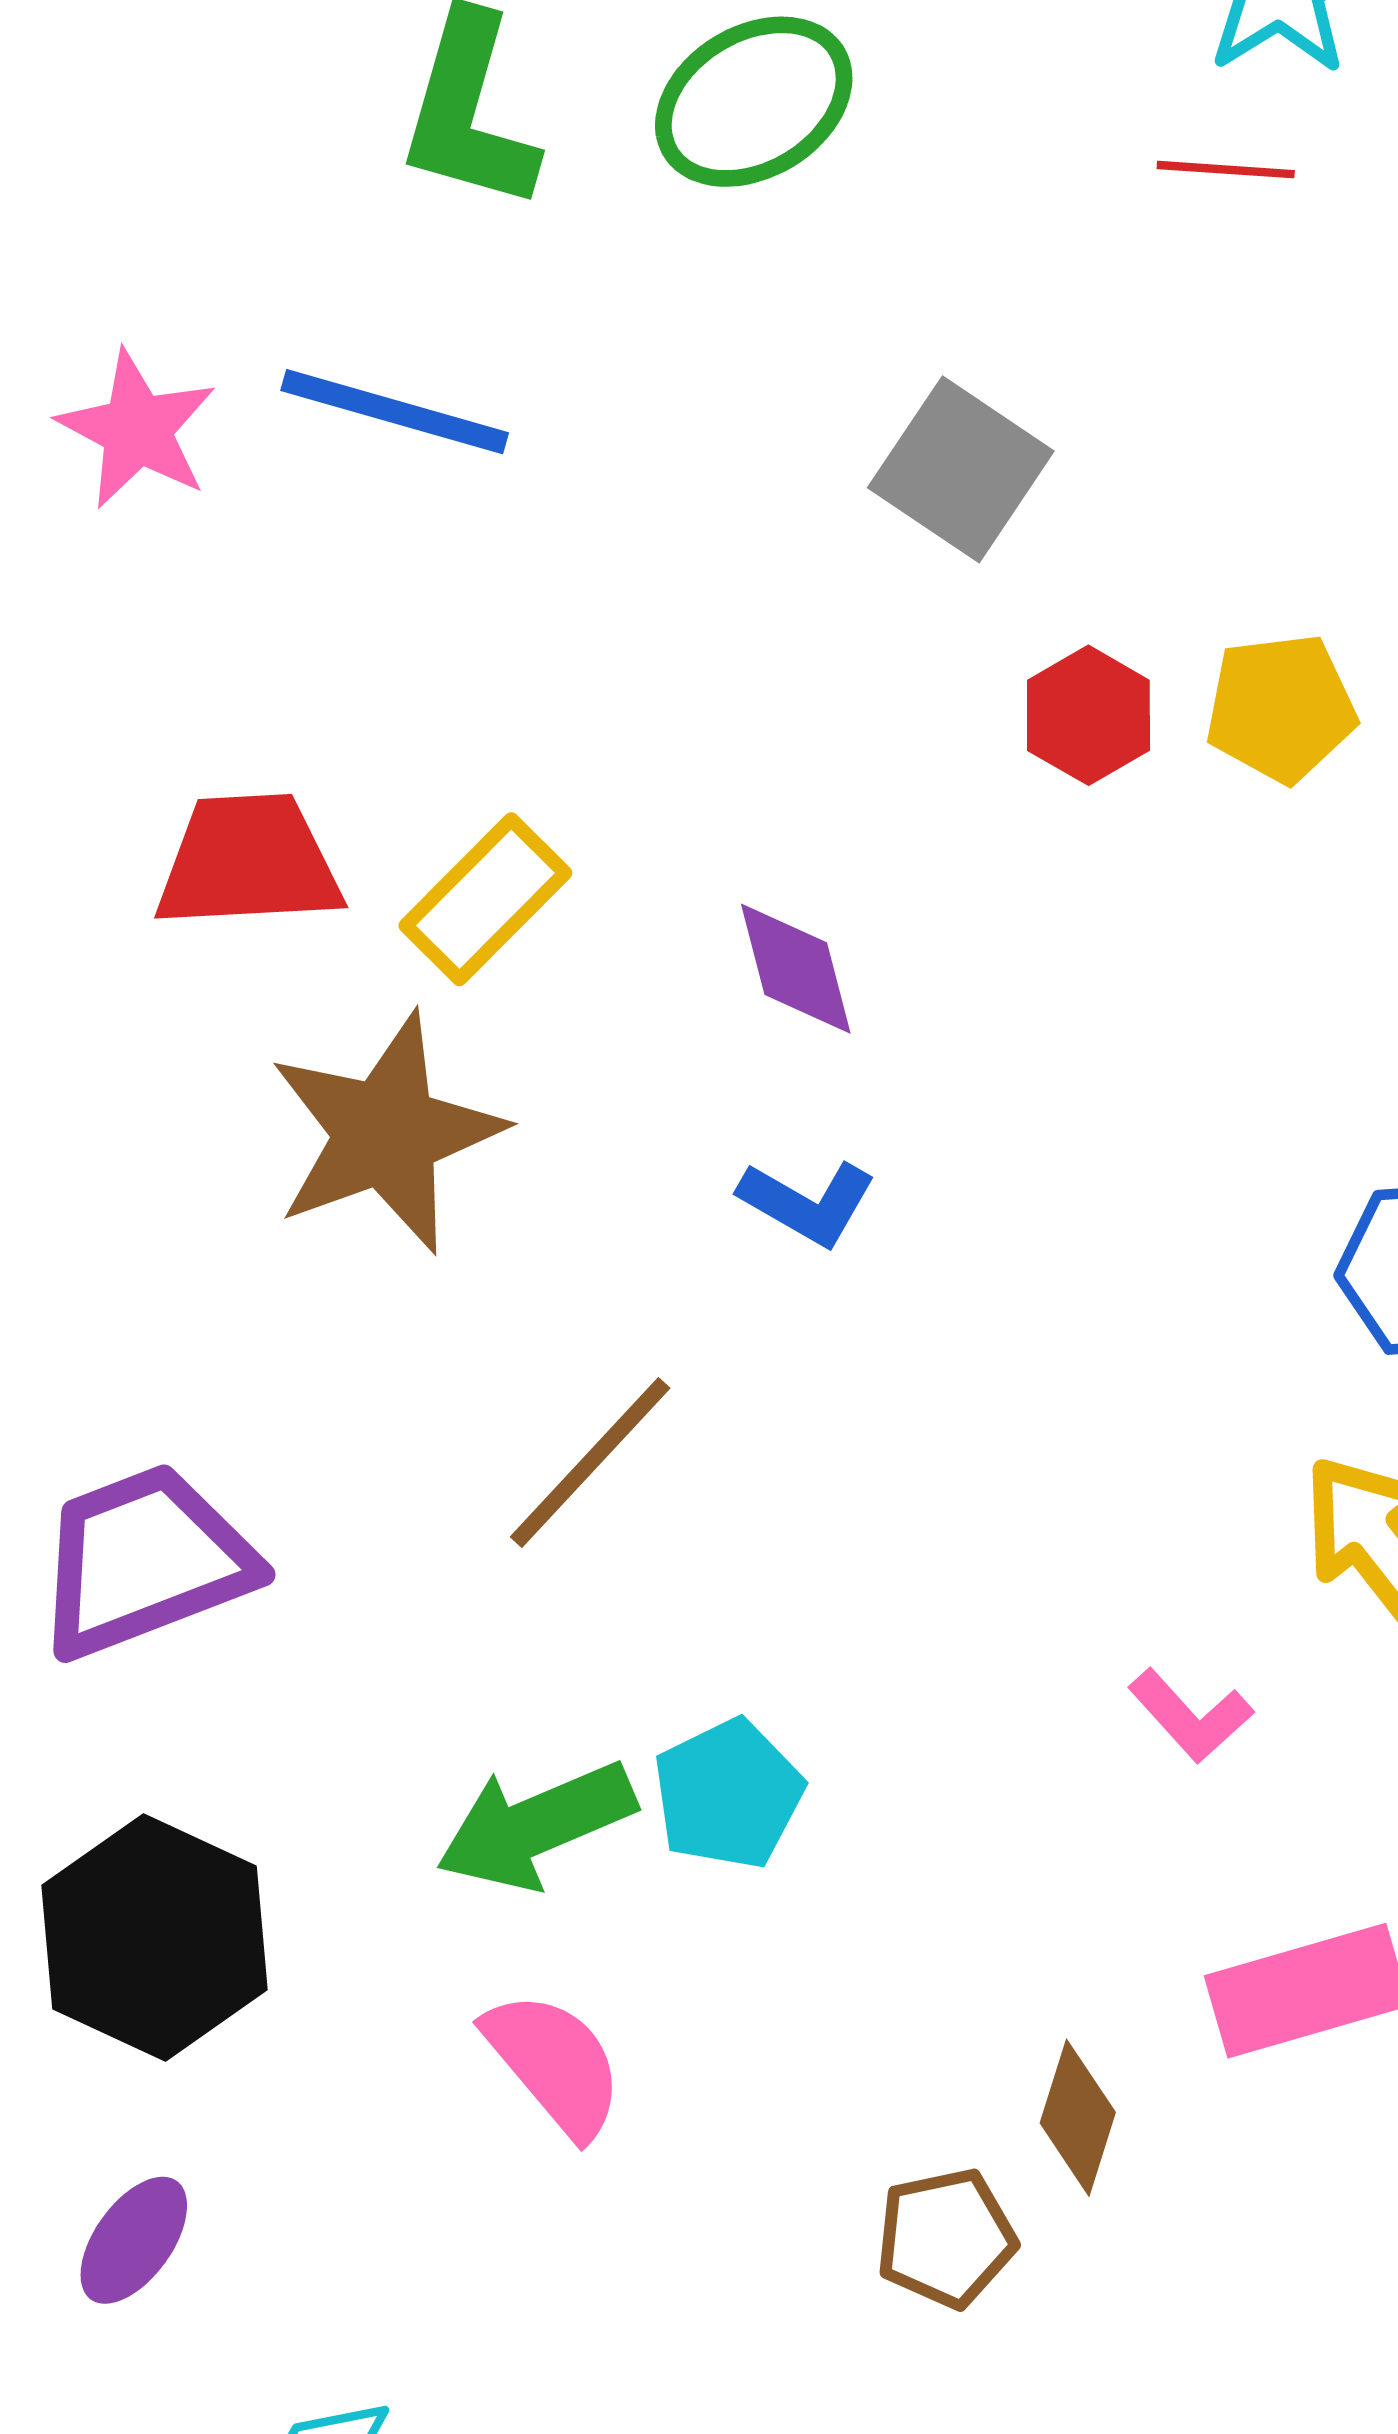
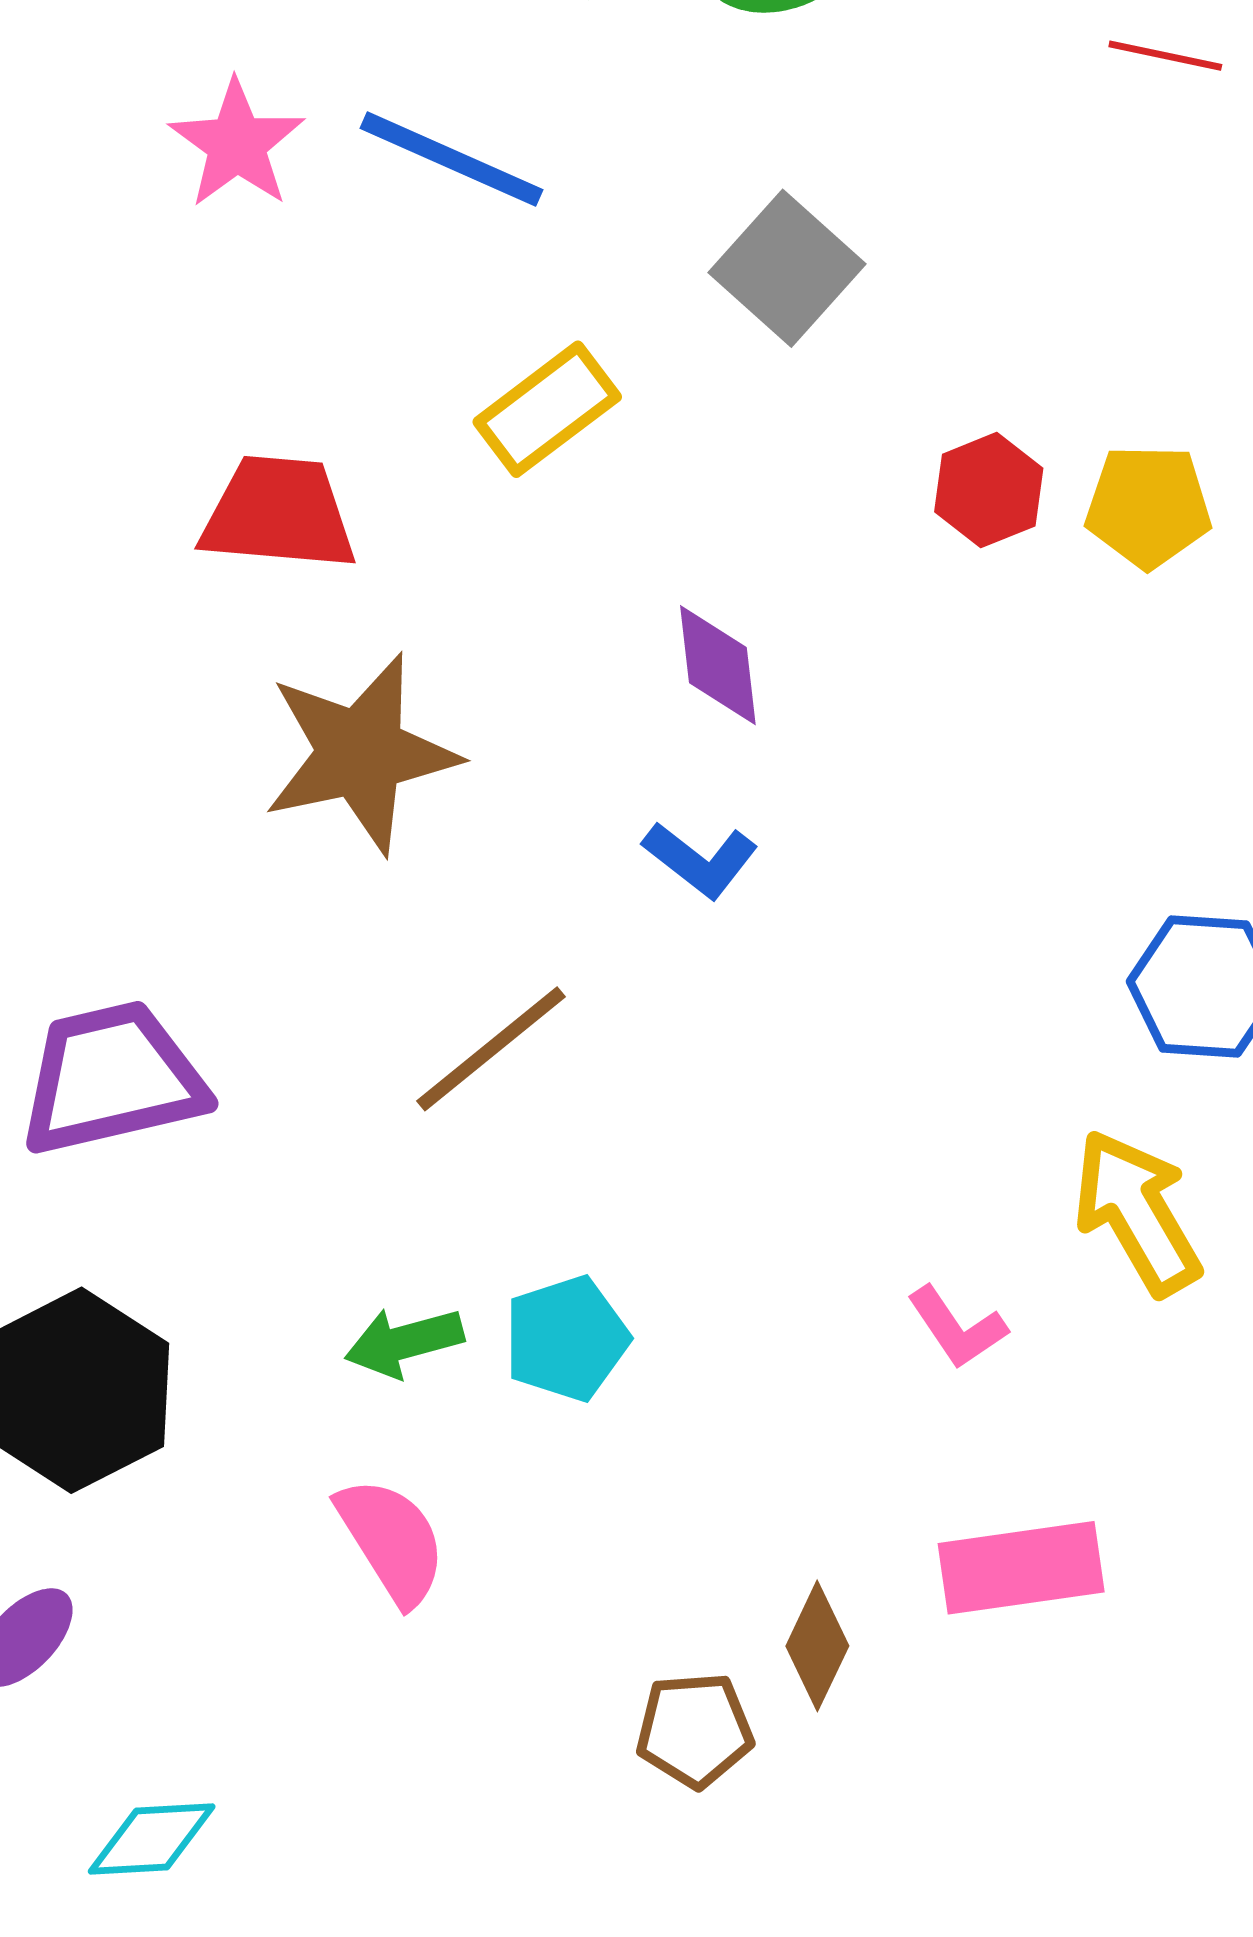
gray square: (961, 469) -> (787, 268), moved
yellow rectangle: (485, 899) -> (547, 409), moved
green arrow: (536, 1826) -> (404, 1342), size x0.7

